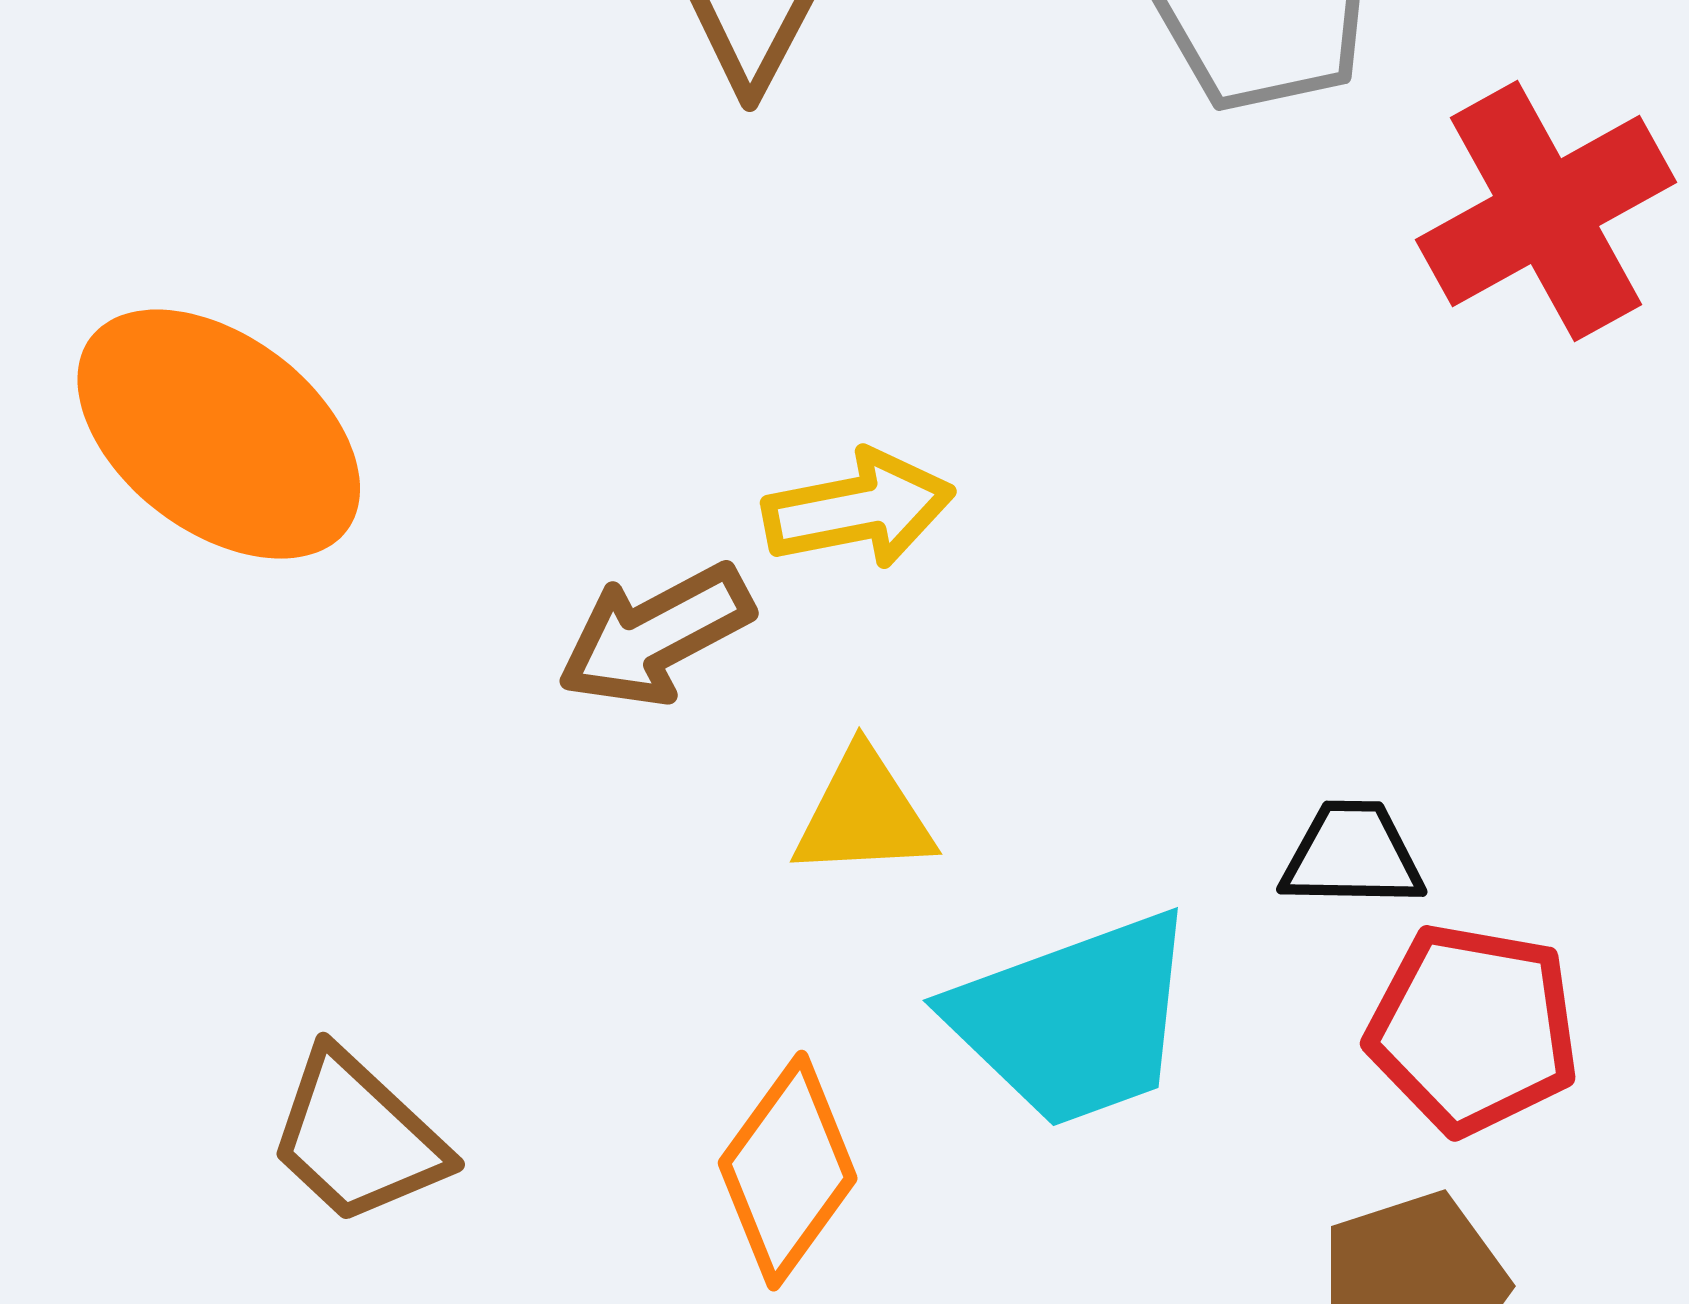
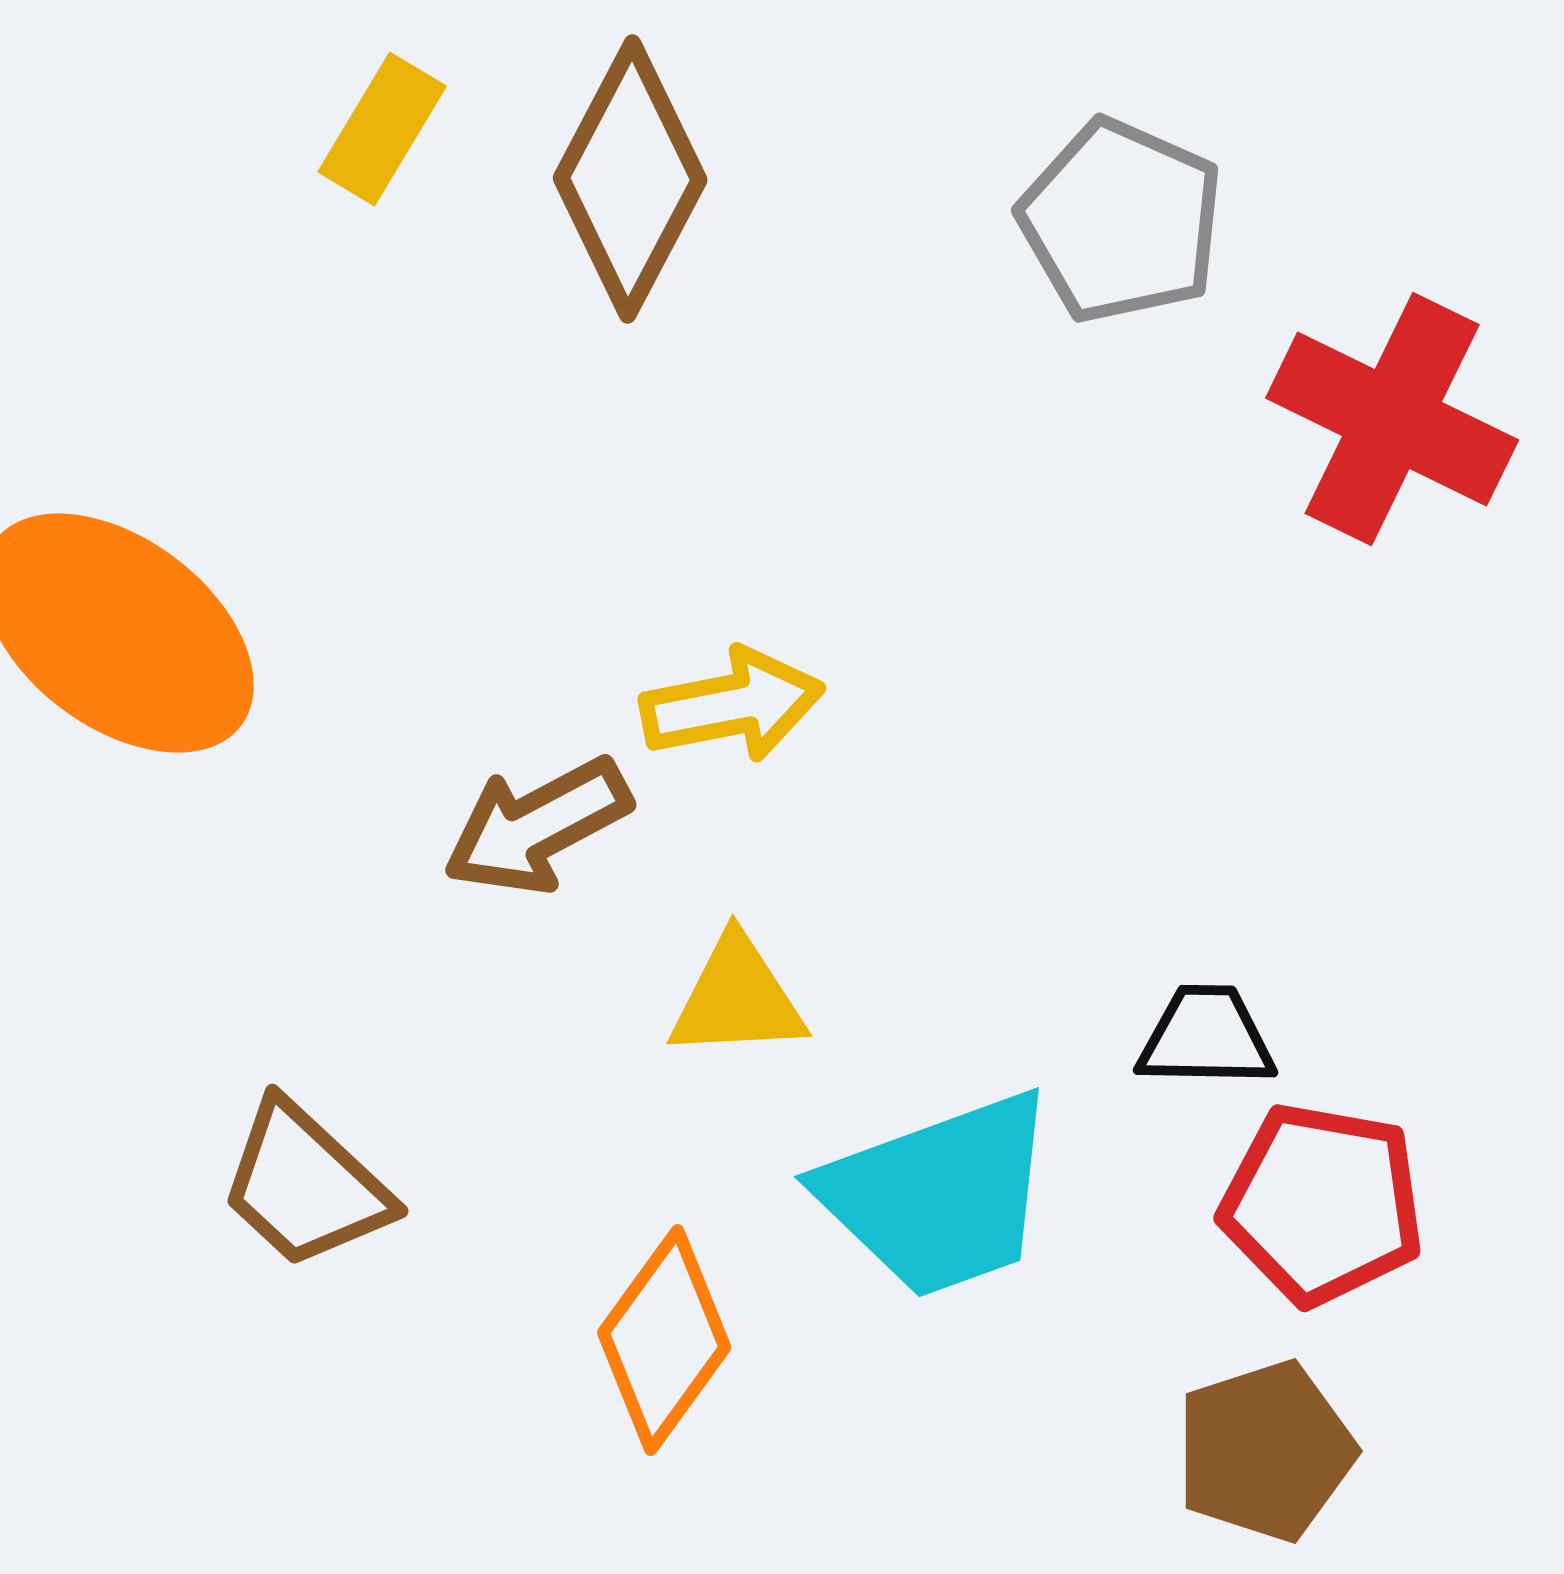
red cross: (1546, 211) -> (1392, 419), turned -35
brown trapezoid: (357, 1137) -> (305, 1185), moved

